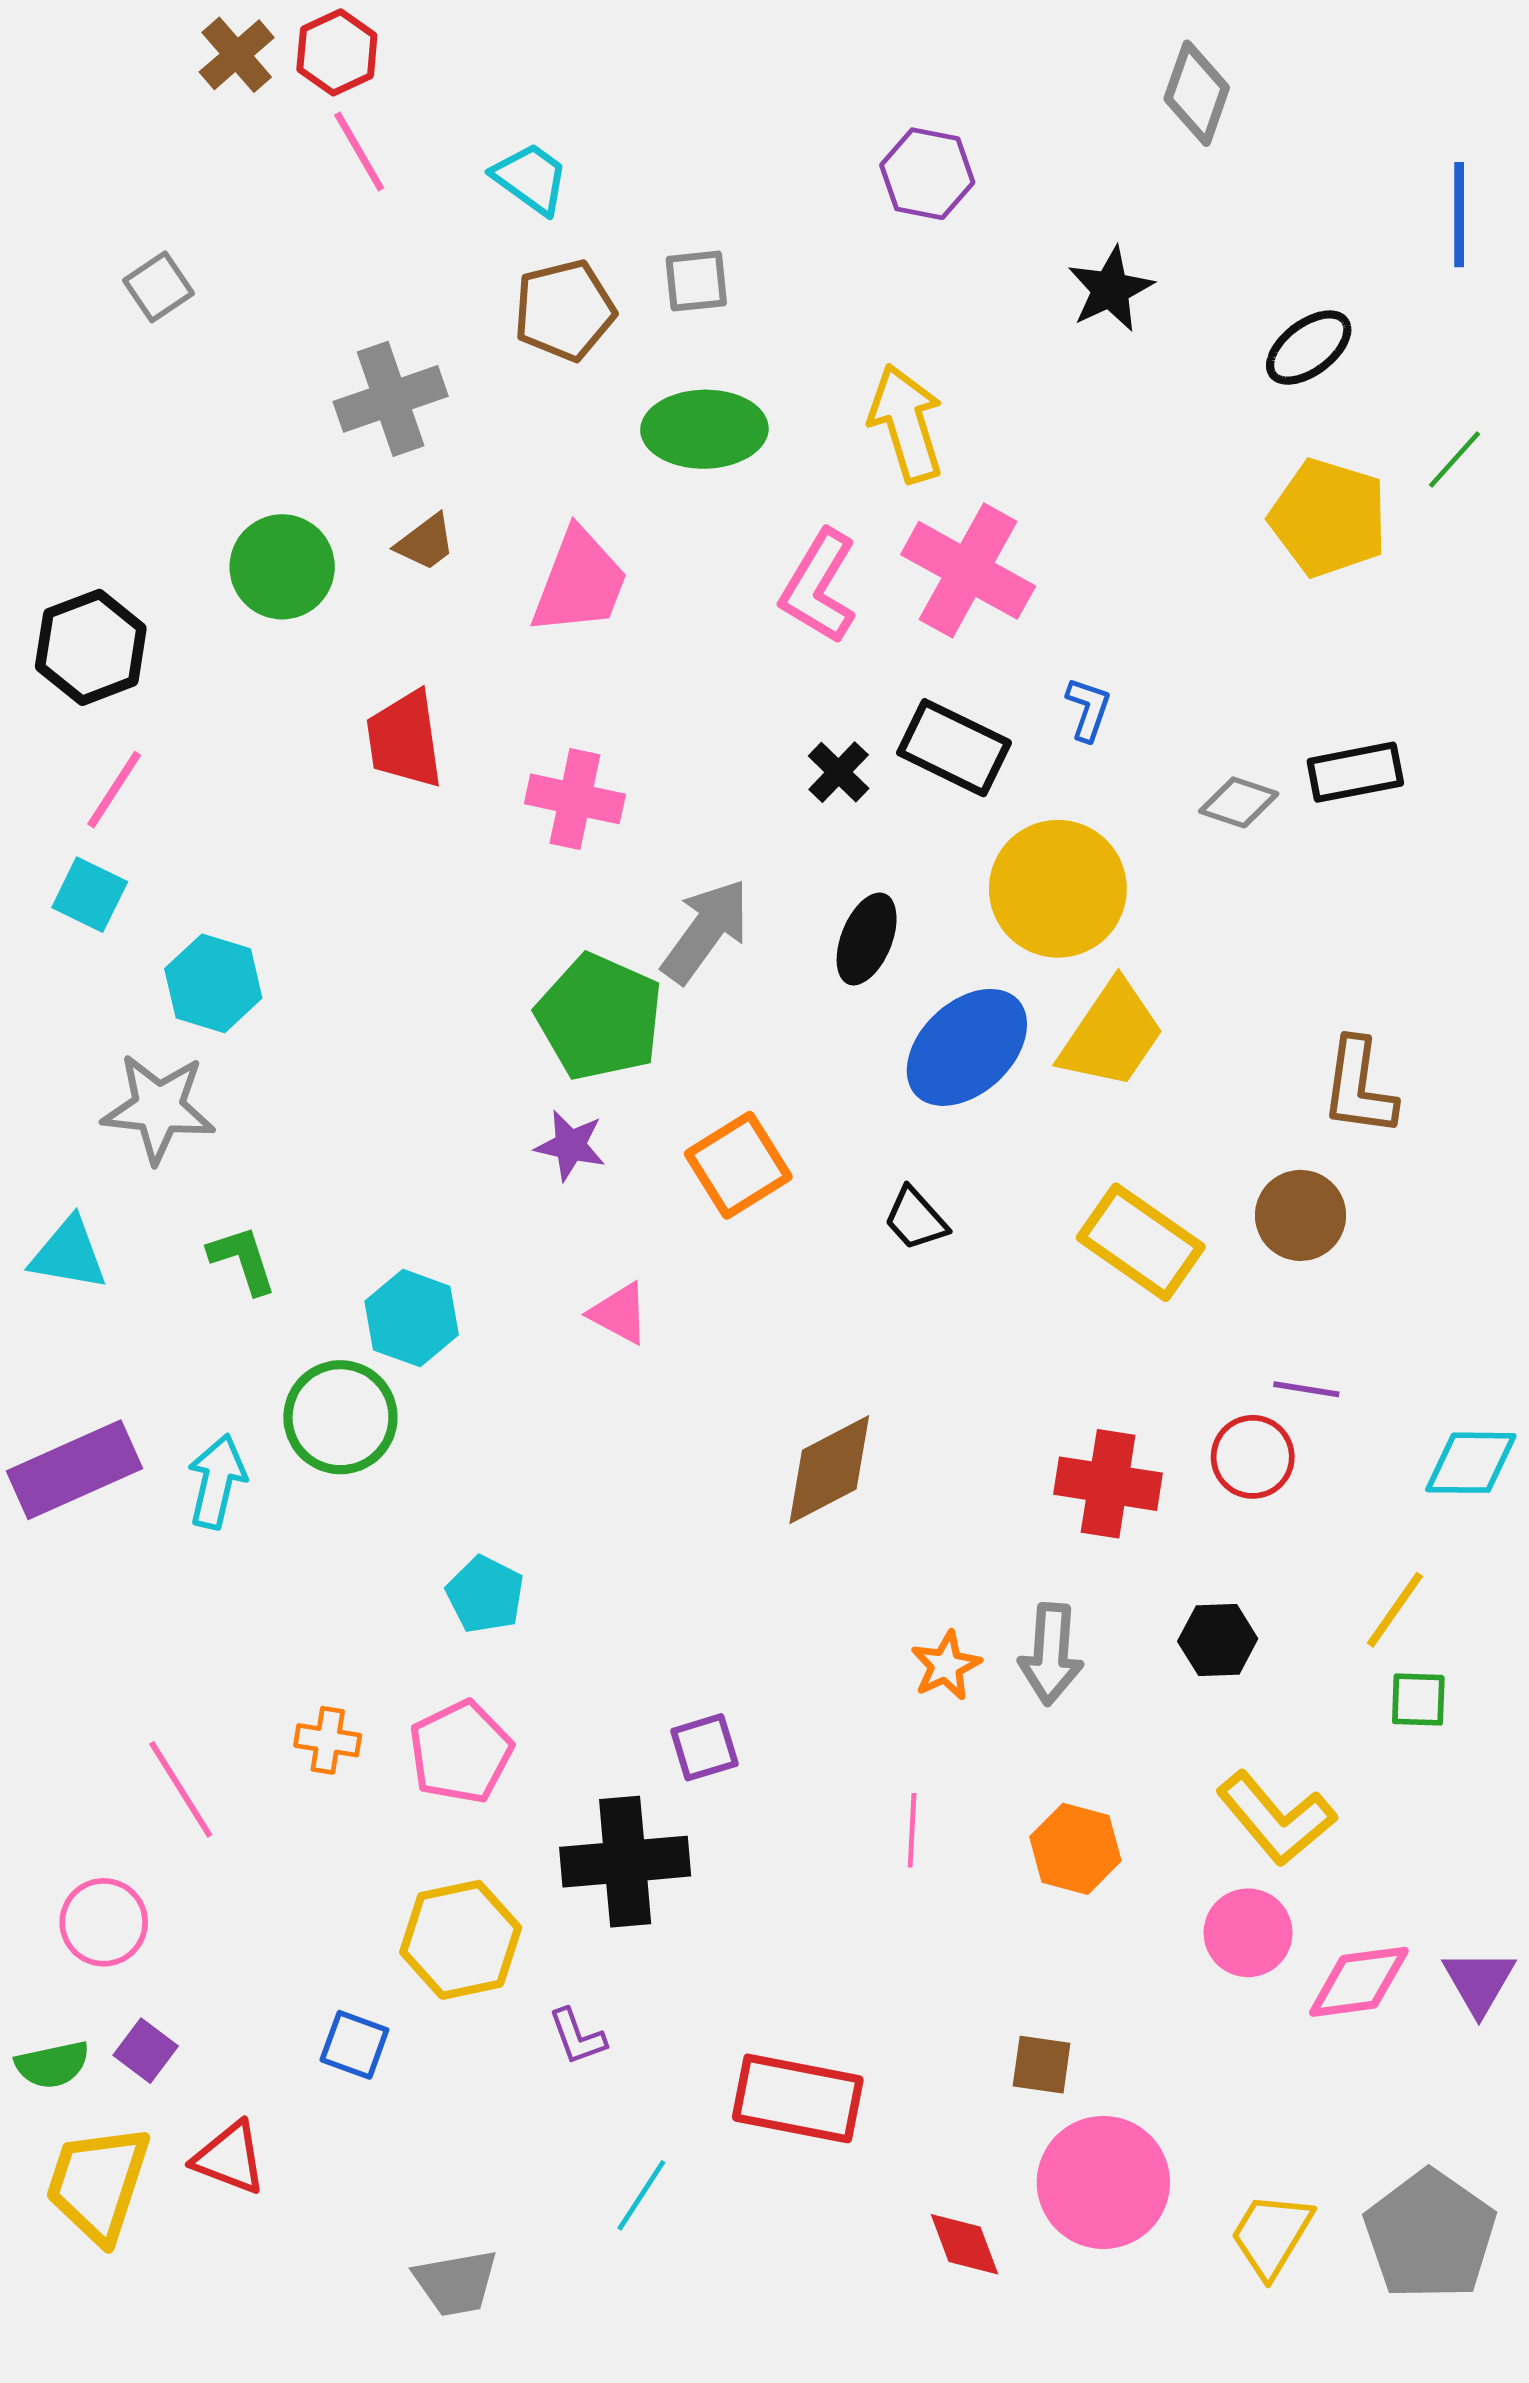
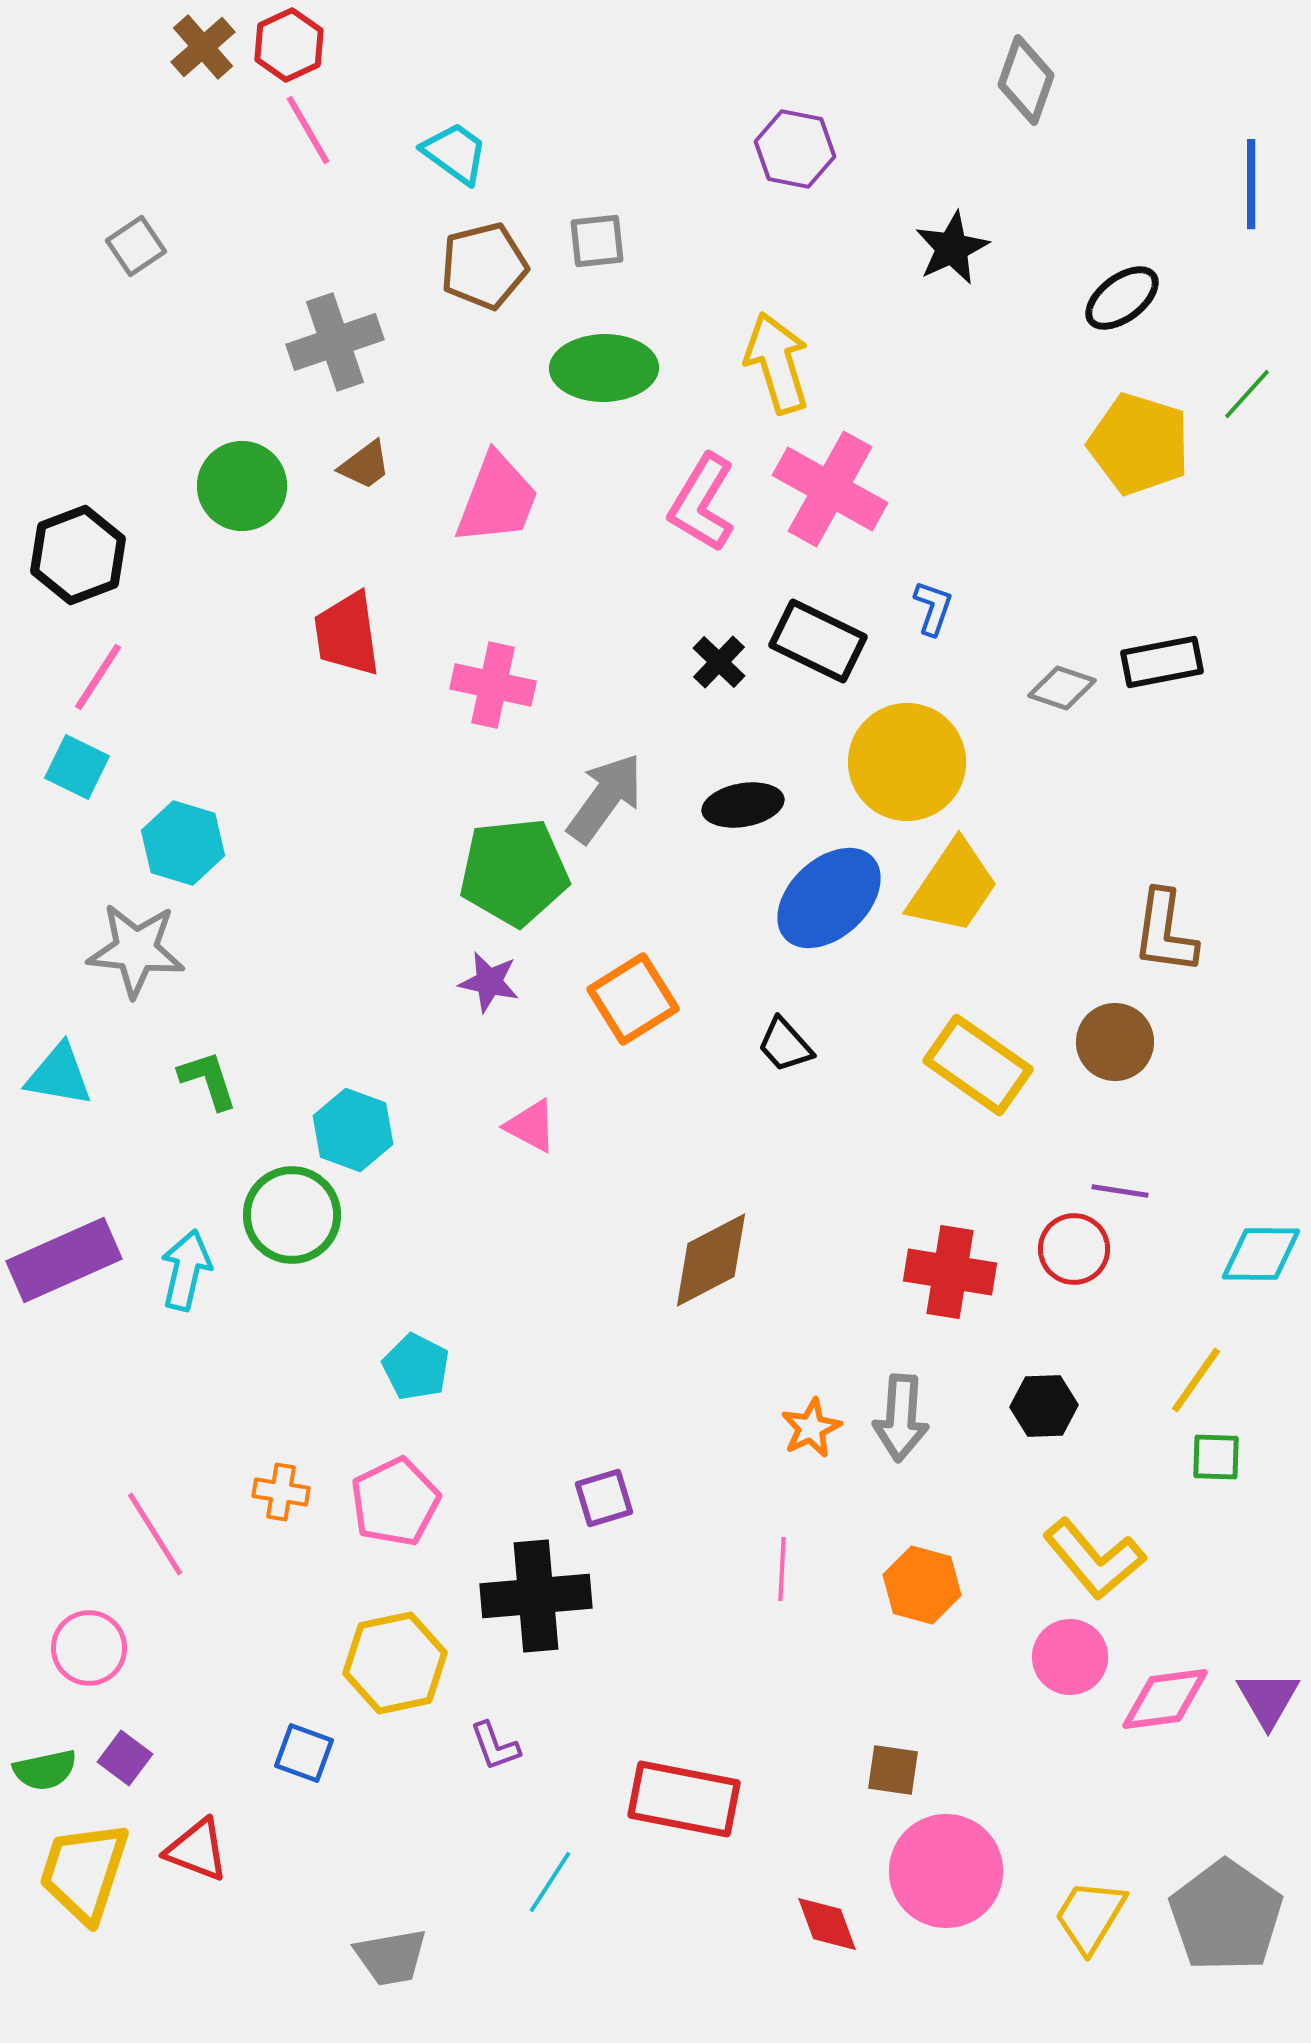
black ellipse: (867, 939) -> (743, 805), turned 58
green pentagon: (599, 1017) -> (514, 872), turned -30

